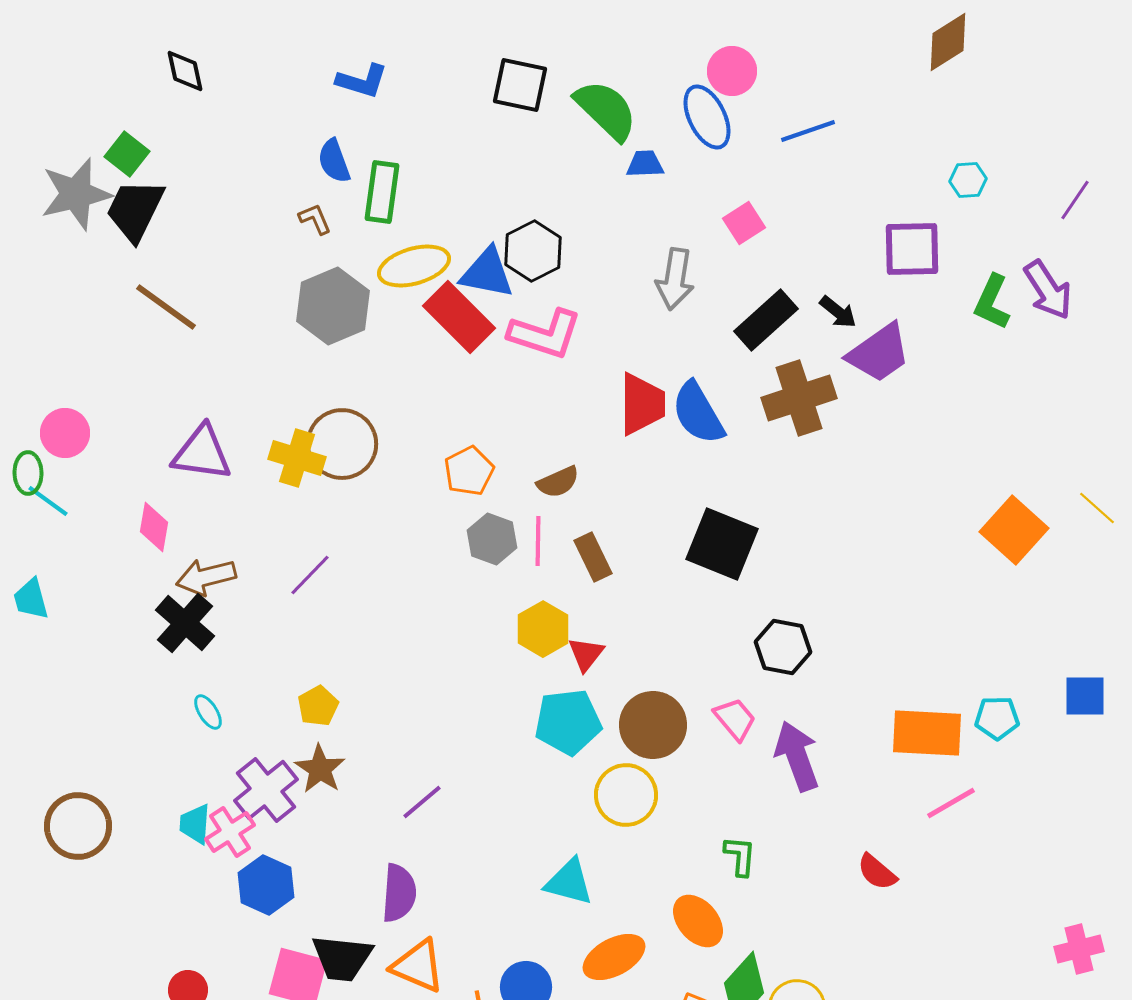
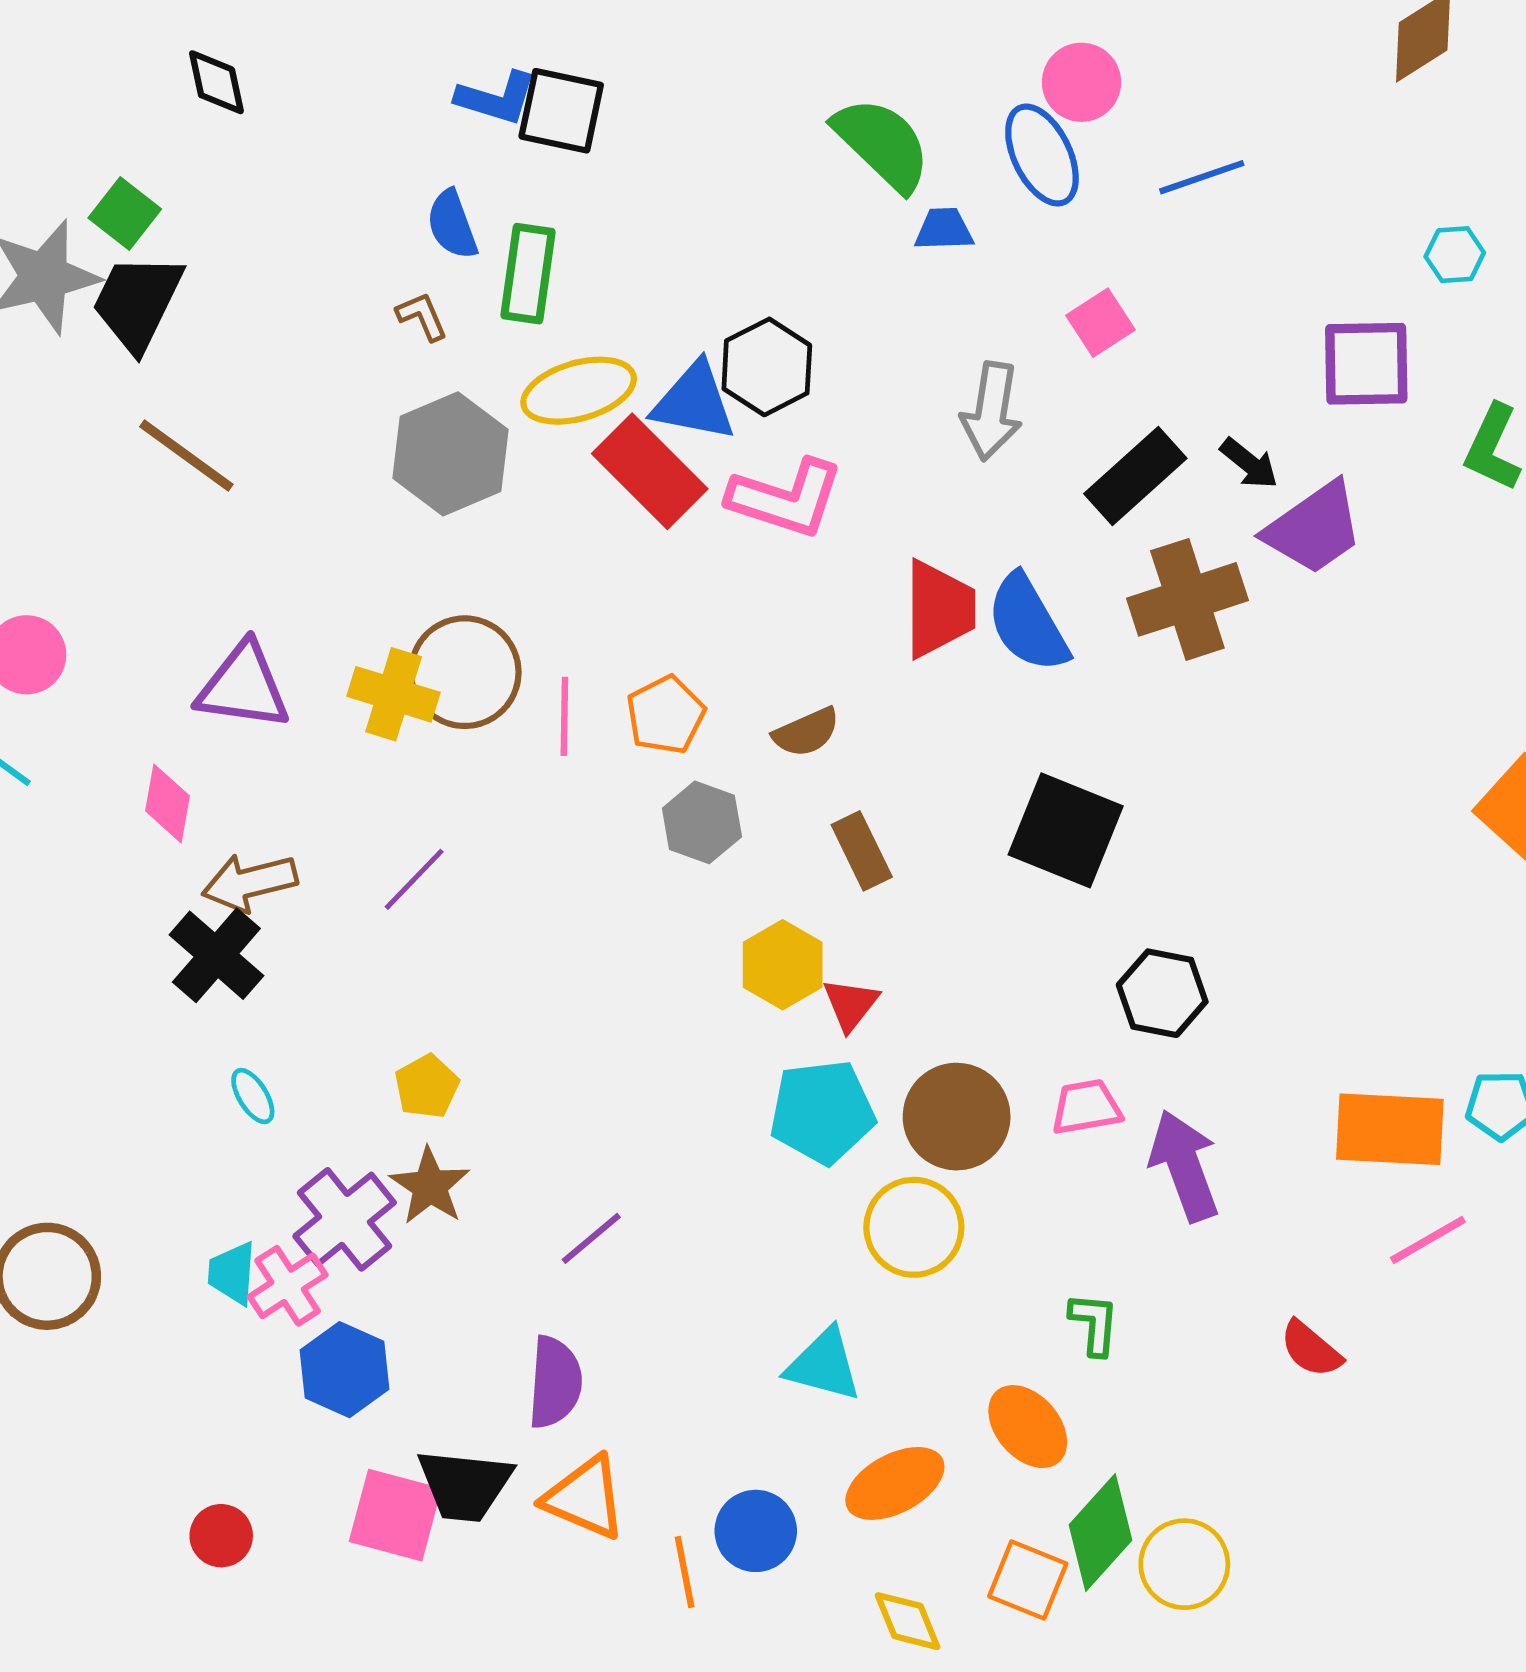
black square: (520, 85) -> (561, 111), moved
pink line: (538, 541) -> (564, 716), moved
pink trapezoid: (735, 719) -> (1086, 1107), turned -60

